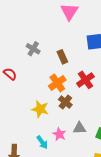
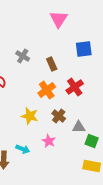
brown cross: (65, 102) -> (59, 116), moved
gray triangle: (79, 128) -> (79, 127), moved
cyan arrow: (42, 142) -> (23, 149), moved, turned -32

